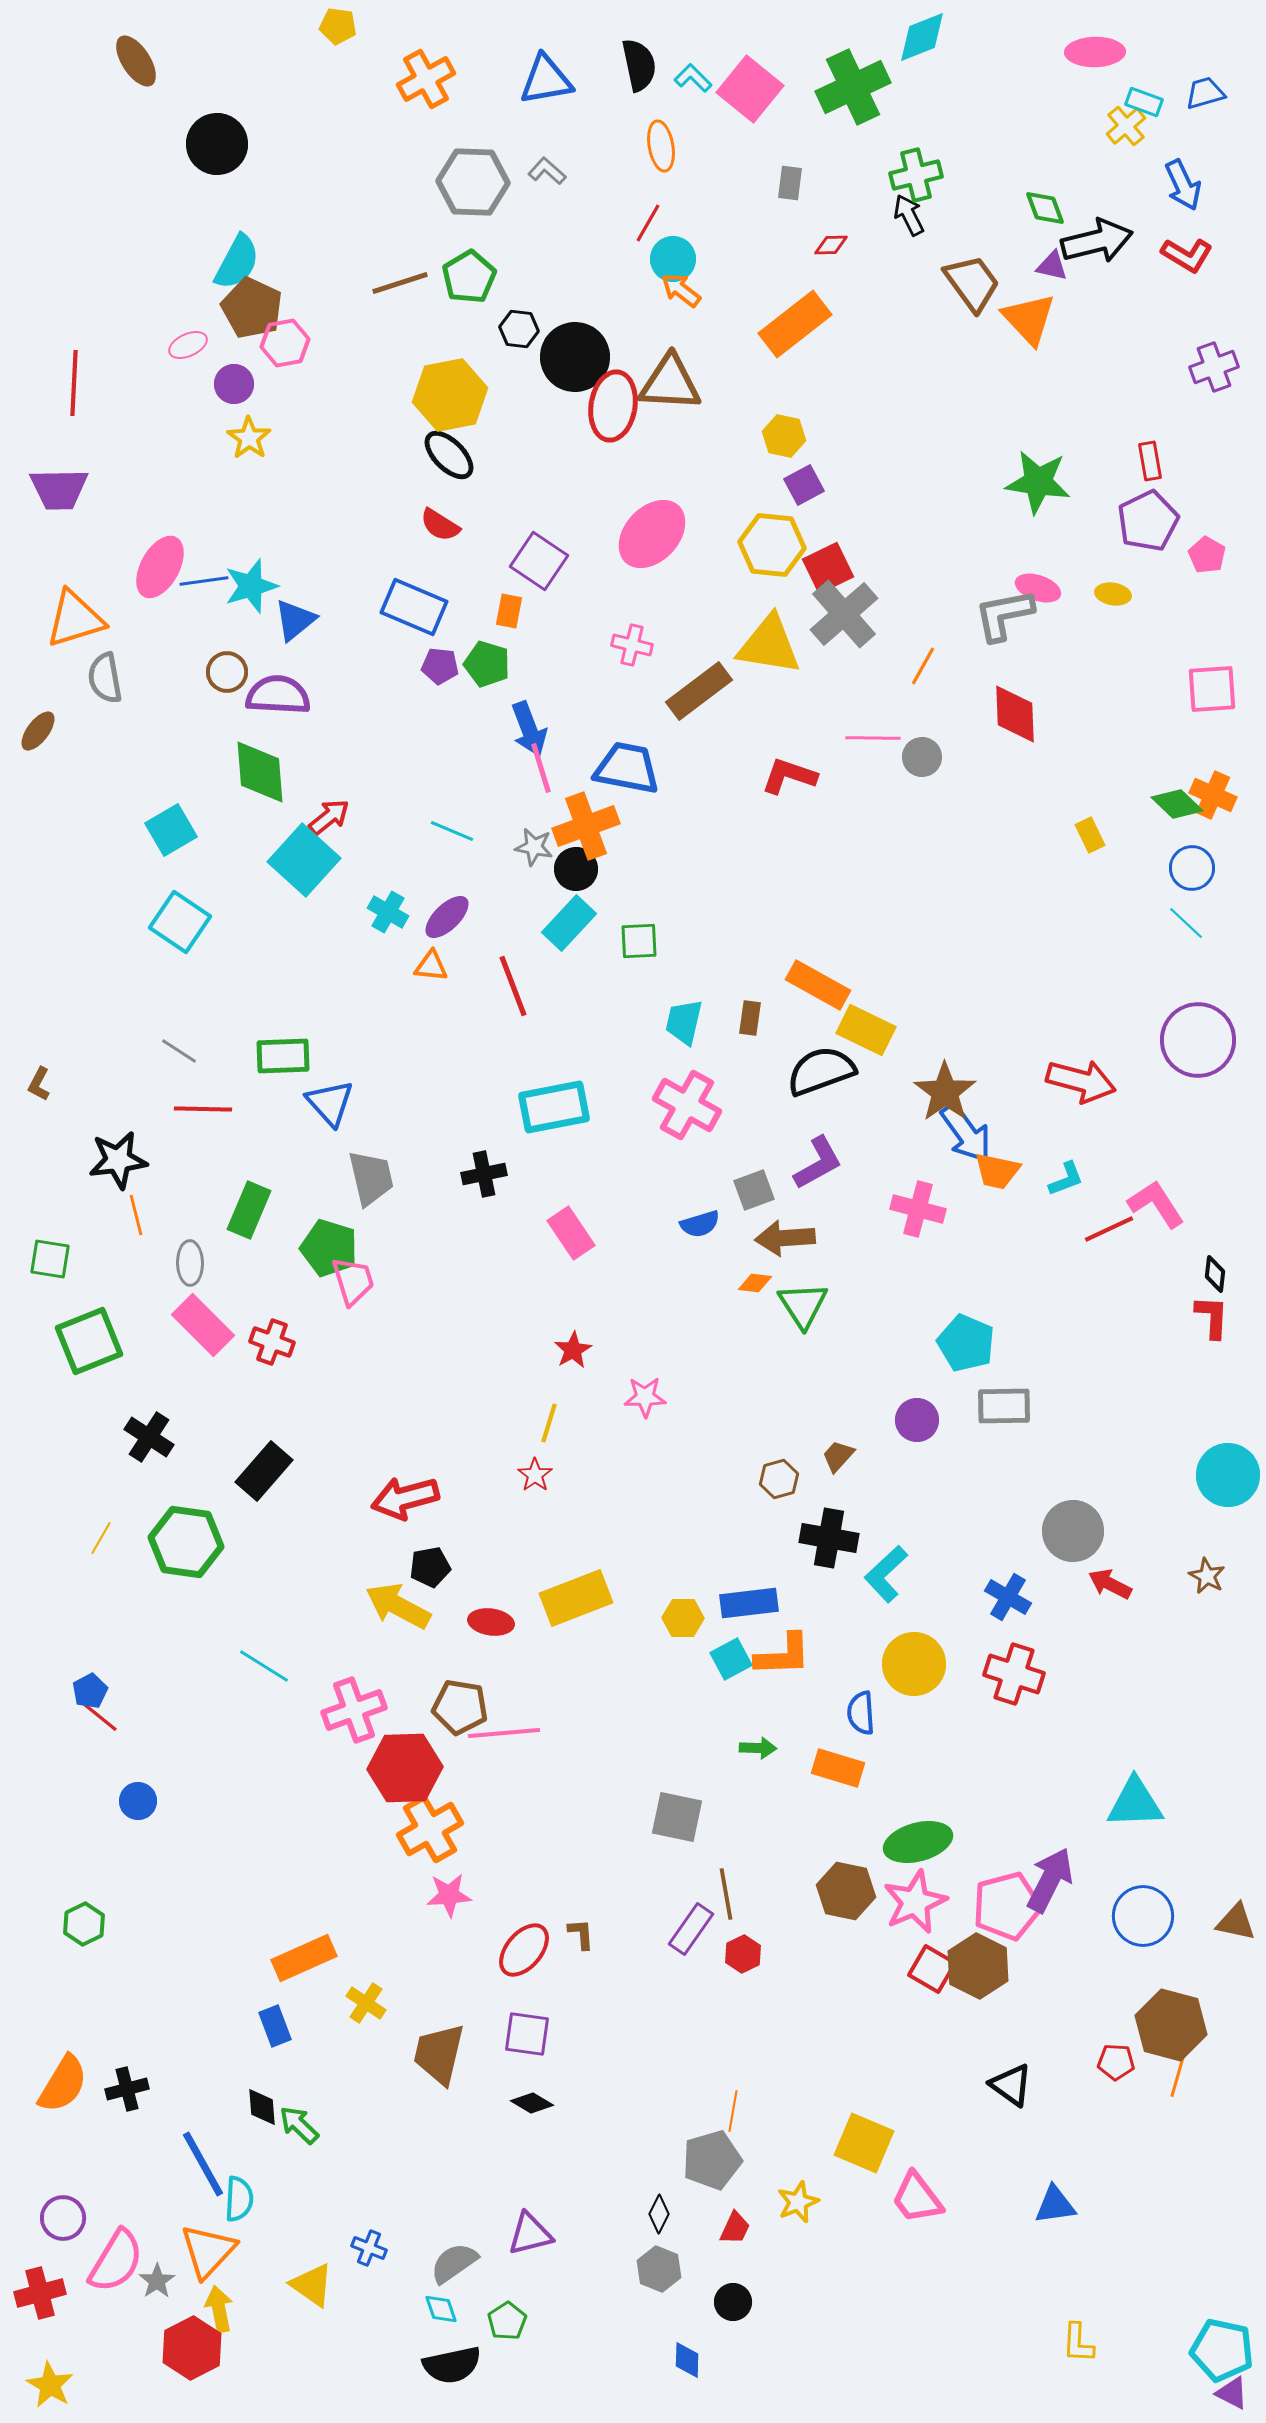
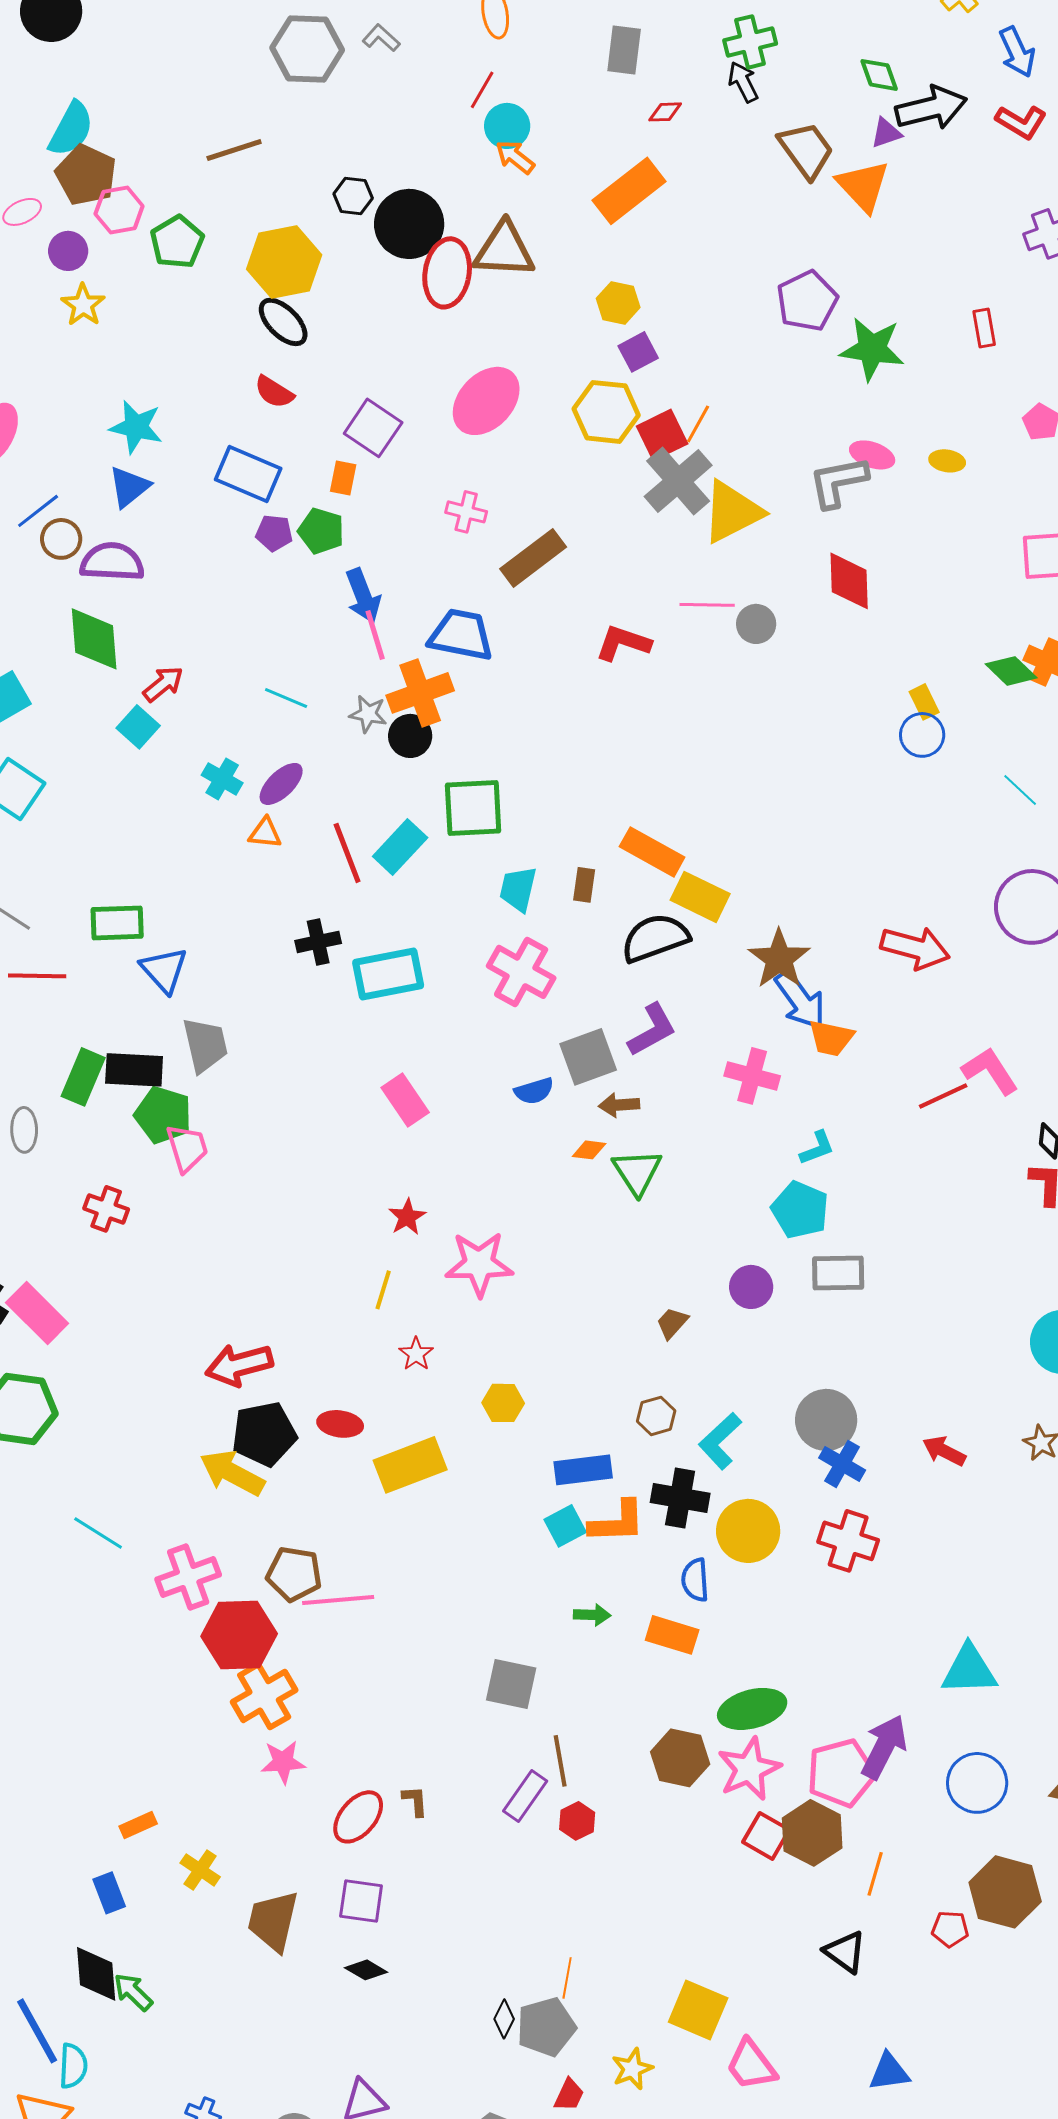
gray rectangle: (790, 183) -> (624, 50), size x1.4
purple triangle: (1052, 266) -> (886, 133), turned -32
green pentagon: (469, 277) -> (177, 242), moved
purple pentagon: (1148, 521) -> (807, 301), moved
blue line: (204, 581) -> (38, 511), moved, turned -30
cyan star: (251, 586) -> (136, 427), moved, turned 30
yellow triangle: (769, 645) -> (732, 512), moved, turned -36
orange line: (923, 666) -> (698, 424), moved
cyan square: (304, 860) -> (138, 727), size x0.6
blue circle: (1192, 868) -> (922, 735), moved
cyan rectangle: (569, 923) -> (400, 847), moved
green square: (639, 941) -> (473, 808), size x1.6
black cross: (484, 1174) -> (318, 942), moved
cyan L-shape: (1066, 1179) -> (817, 1148), moved
gray square: (754, 1190) -> (588, 1057), size x1.4
brown arrow: (785, 1238) -> (619, 1105), size x0.7
pink rectangle: (203, 1325) -> (37, 1313), moved
pink star: (645, 1397) -> (479, 1264), size x1.6
black rectangle: (264, 1471) -> (134, 1070), moved, turned 52
red star: (535, 1475) -> (416, 1354), moved
brown hexagon: (779, 1479) -> (656, 1416), moved
gray circle: (1073, 1531) -> (826, 1420), moved
black cross: (829, 1538) -> (680, 1498), moved
black pentagon: (430, 1567) -> (264, 1434), size x1.6
yellow hexagon: (683, 1618) -> (503, 1403), moved
red ellipse: (491, 1622) -> (340, 1424), moved
orange rectangle: (304, 1958) -> (138, 1825), size x0.6
orange line: (1178, 2075) -> (875, 1874), moved
black diamond: (262, 2107) -> (96, 1974), size x1.5
black diamond: (659, 2214) -> (504, 2019), moved

